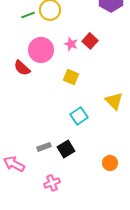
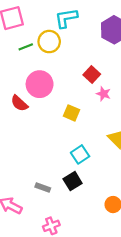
pink star: (71, 44) -> (103, 94), moved
gray rectangle: (44, 147) -> (43, 187), turned 40
black square: (66, 149) -> (73, 181), moved

